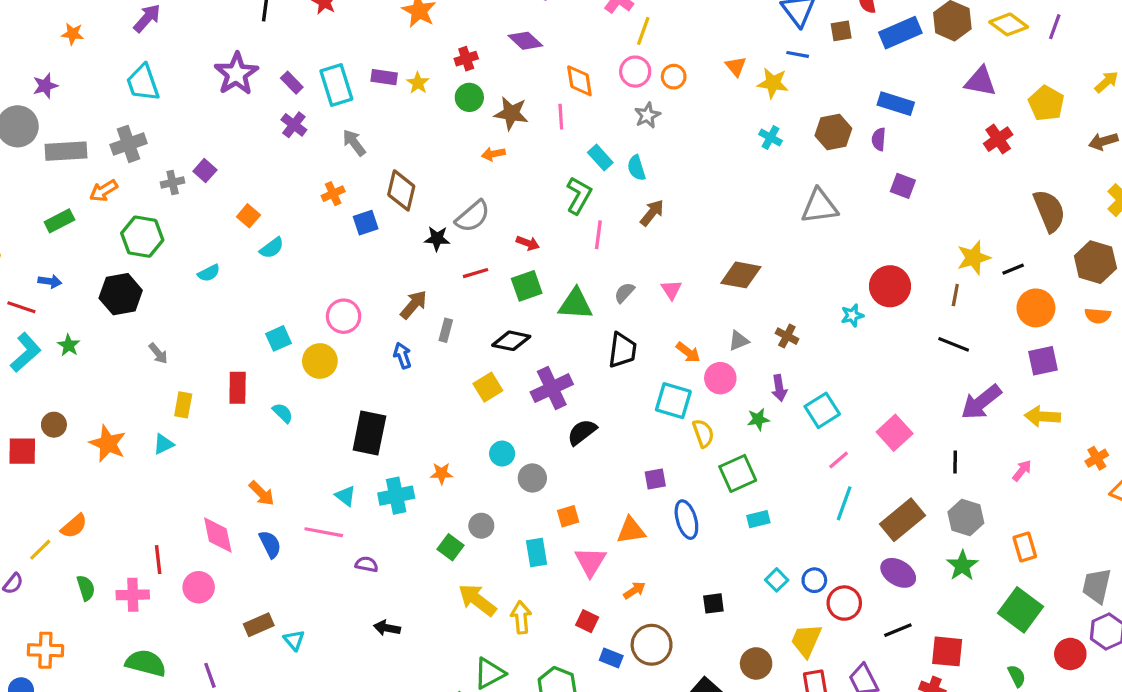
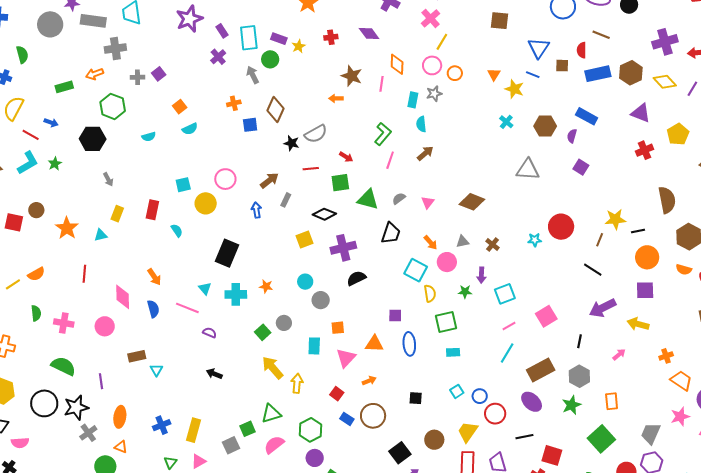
green circle: (469, 97) -> (270, 59), moved
gray rectangle: (66, 151) -> (93, 21), moved
cyan rectangle: (600, 157) -> (413, 100), moved, turned 42
red line: (158, 560) -> (84, 274), moved

